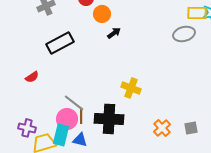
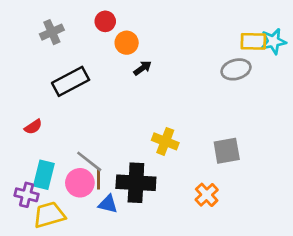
gray square: (191, 128) -> (227, 151), moved, size x1.5
cyan rectangle: (61, 135) -> (44, 175), moved
blue triangle: (80, 140) -> (108, 204), moved

